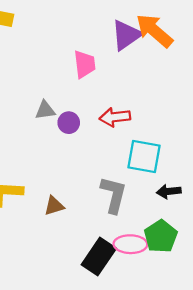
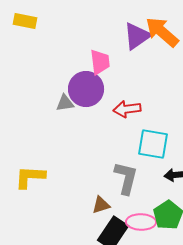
purple circle: (69, 123) -> (86, 89), moved, size x1.8
brown triangle: (54, 206) -> (101, 205), moved

